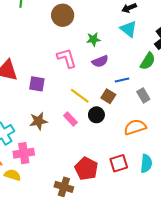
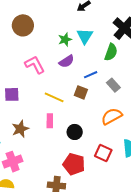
cyan triangle: (129, 29) -> (85, 36), moved, turned 36
green star: (93, 39) -> (65, 39), moved
black circle: (96, 115) -> (75, 132), moved
pink rectangle: (70, 119) -> (50, 121), turned 56
red square: (119, 163) -> (103, 153), turned -36

